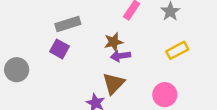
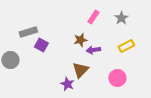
gray rectangle: (68, 24) -> (28, 32), moved
purple arrow: (120, 56) -> (93, 50), moved

